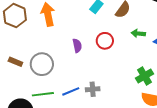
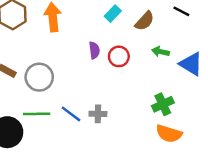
purple semicircle: (77, 46) -> (94, 50), moved
blue line: (71, 91) -> (71, 114), turned 54

